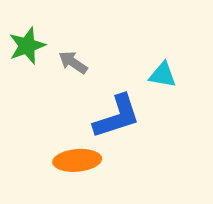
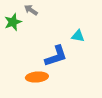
gray arrow: (73, 62) -> (31, 10), moved

